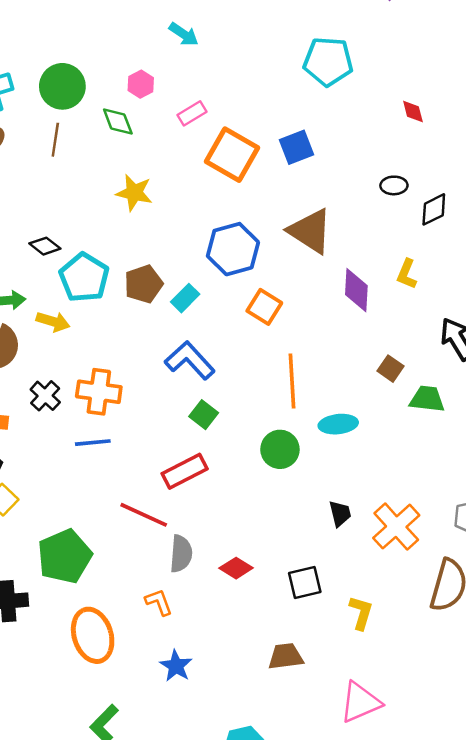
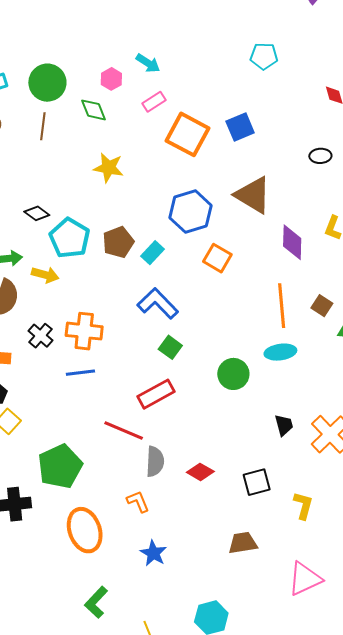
cyan arrow: (184, 34) -> (148, 63), moved
cyan pentagon: (328, 61) -> (264, 56), size x0.7
orange line: (292, 381) -> (282, 306), moved

